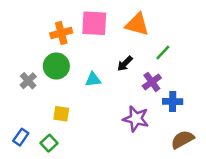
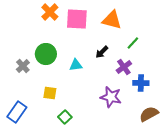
orange cross: (61, 33) -> (50, 12), moved, turned -30
blue rectangle: (21, 137) -> (17, 112), size x1.5
green square: (49, 143) -> (65, 117), moved

